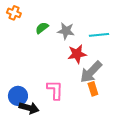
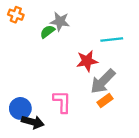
gray star: (66, 31) -> (60, 21), moved
orange rectangle: (93, 89) -> (105, 101), turned 72

